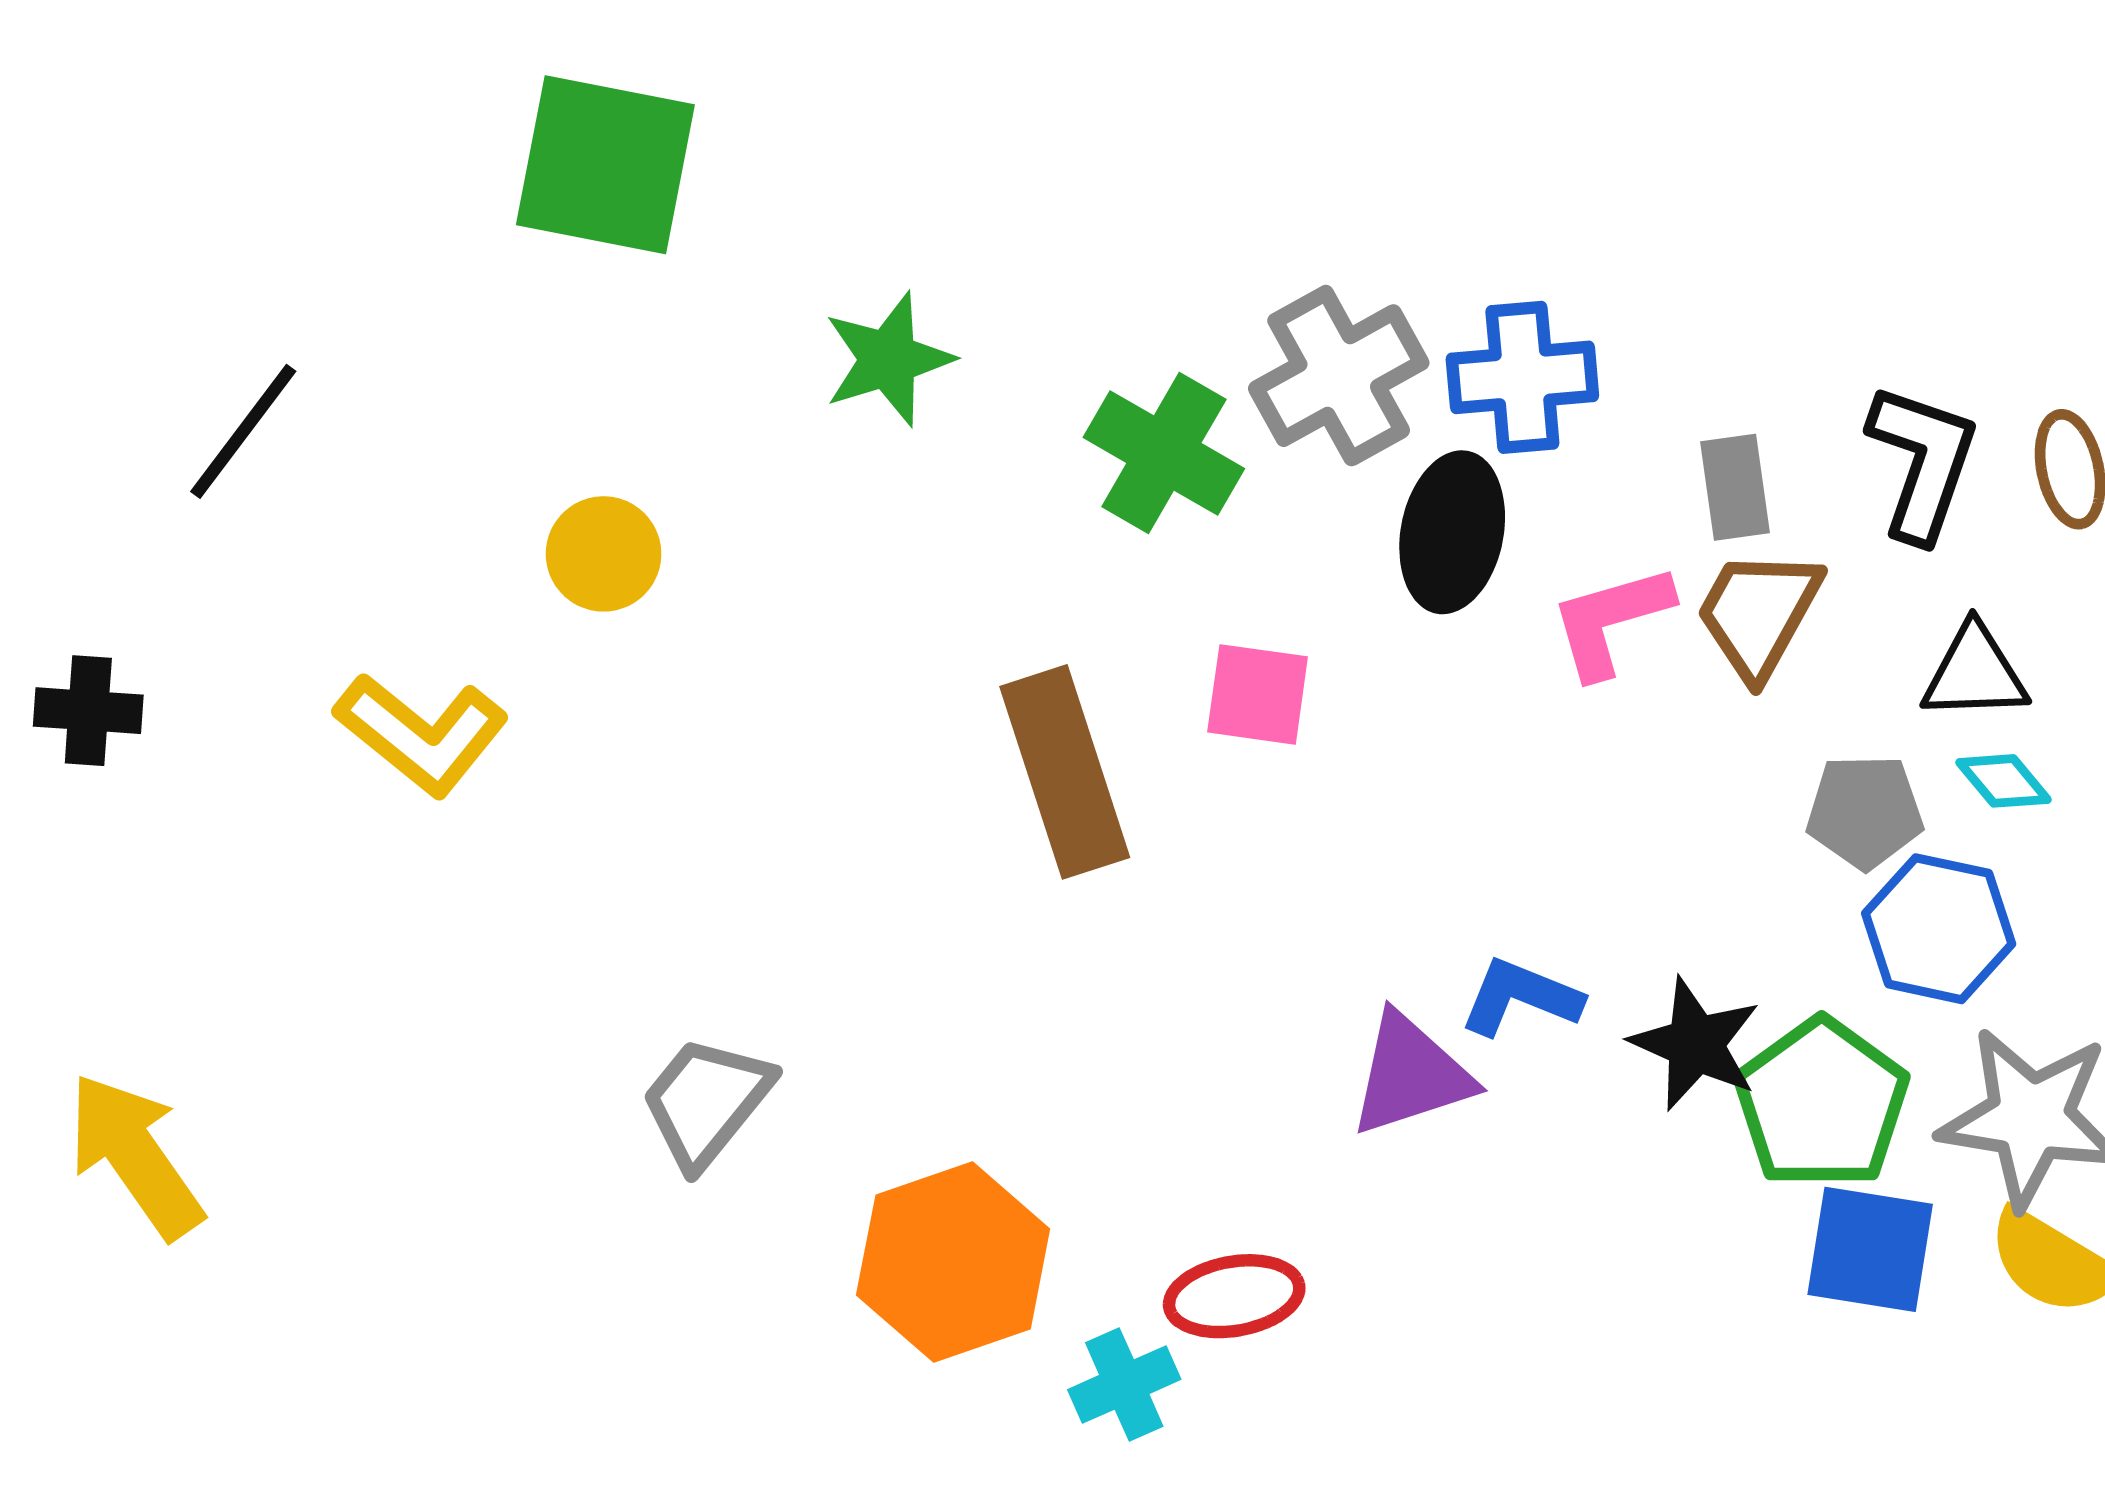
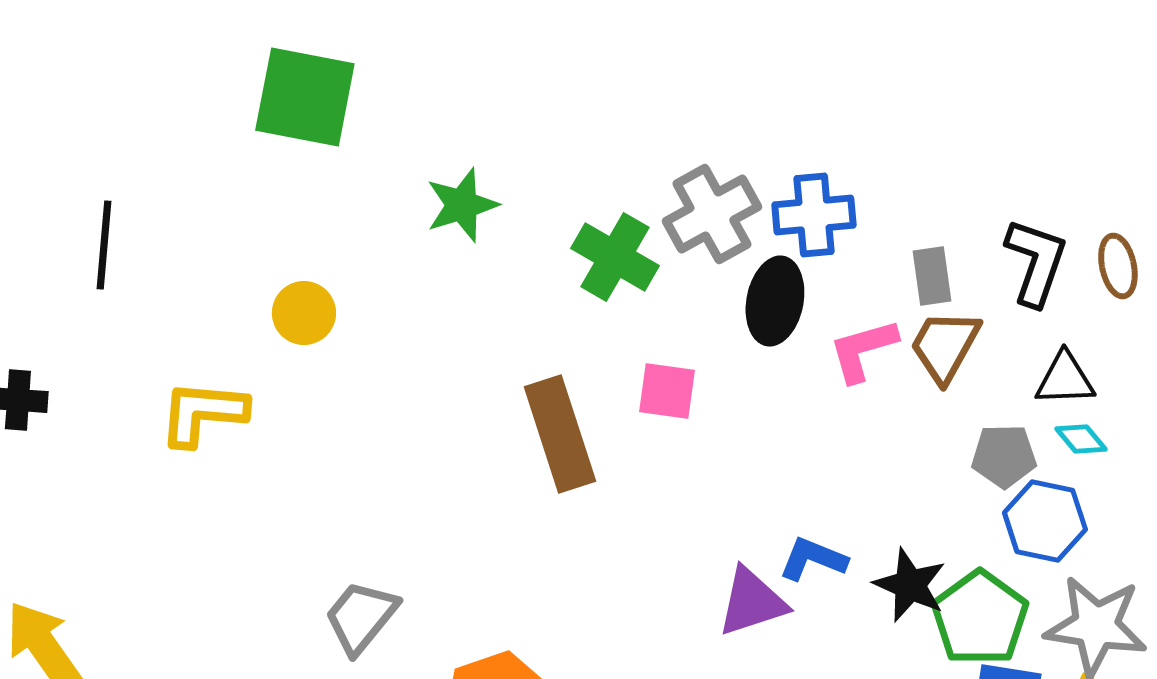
black line: (243, 431) -> (104, 245), turned -32
yellow L-shape: (422, 734) -> (203, 413), turned 146

